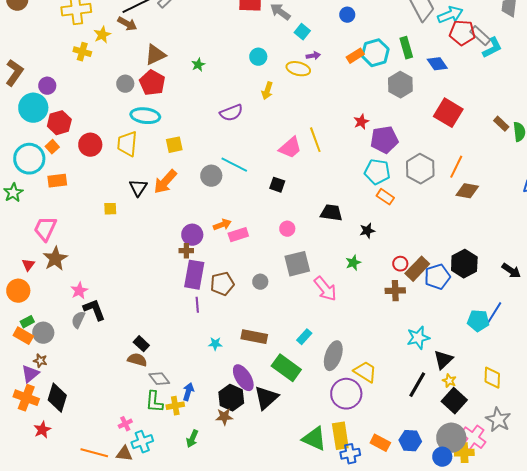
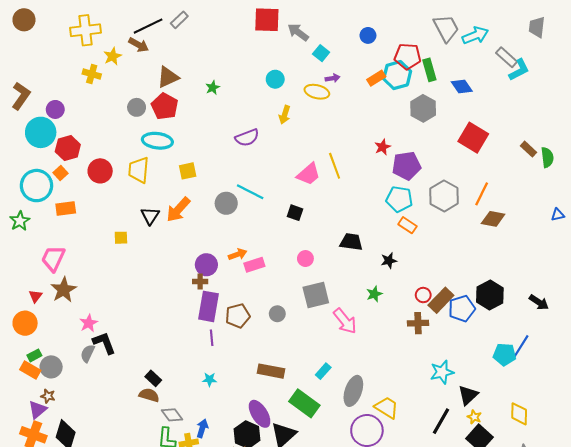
red pentagon: (462, 33) -> (408, 56), moved
cyan star: (215, 344) -> (210, 379), moved

